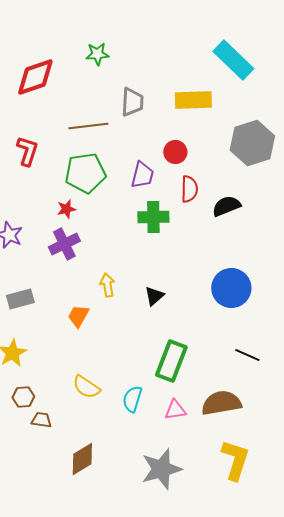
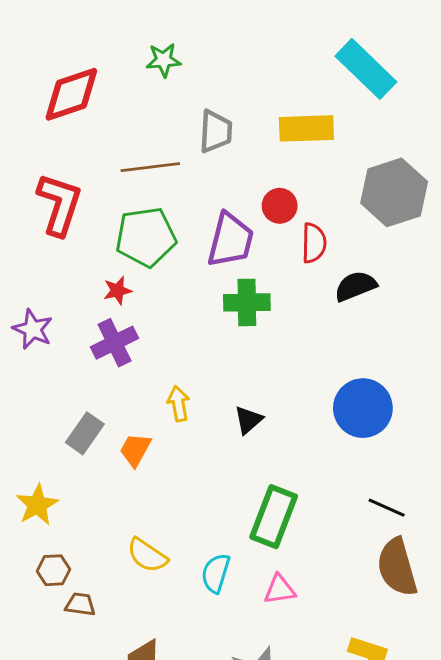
red L-shape: (27, 151) -> (59, 204), size x1.4
purple trapezoid: (142, 175) -> (231, 240), size x1.4
red semicircle: (189, 189) -> (314, 243), moved
gray rectangle: (20, 299) -> (85, 433), moved, turned -40
brown semicircle: (221, 403) -> (397, 567), moved, turned -96

